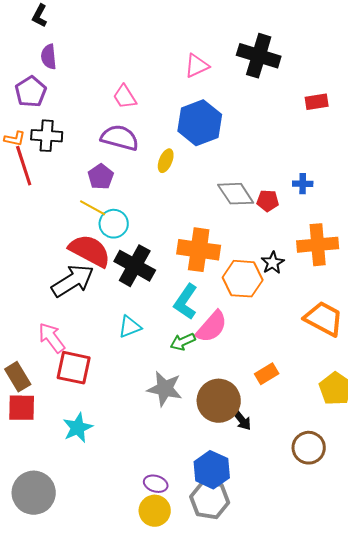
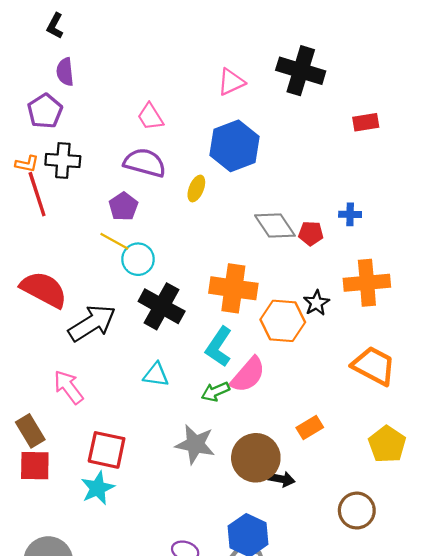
red semicircle: (90, 251) -> (44, 289), moved
cyan triangle: (130, 327) -> (156, 375), turned 30
red square: (74, 368) -> (107, 450), moved
black arrow: (242, 420) -> (282, 479), turned -40

